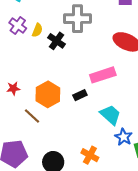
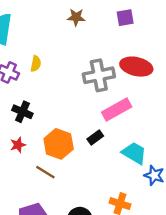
gray cross: (78, 19) -> (99, 75), moved
yellow semicircle: (37, 30) -> (36, 64), moved
black cross: (57, 41) -> (22, 112), moved

